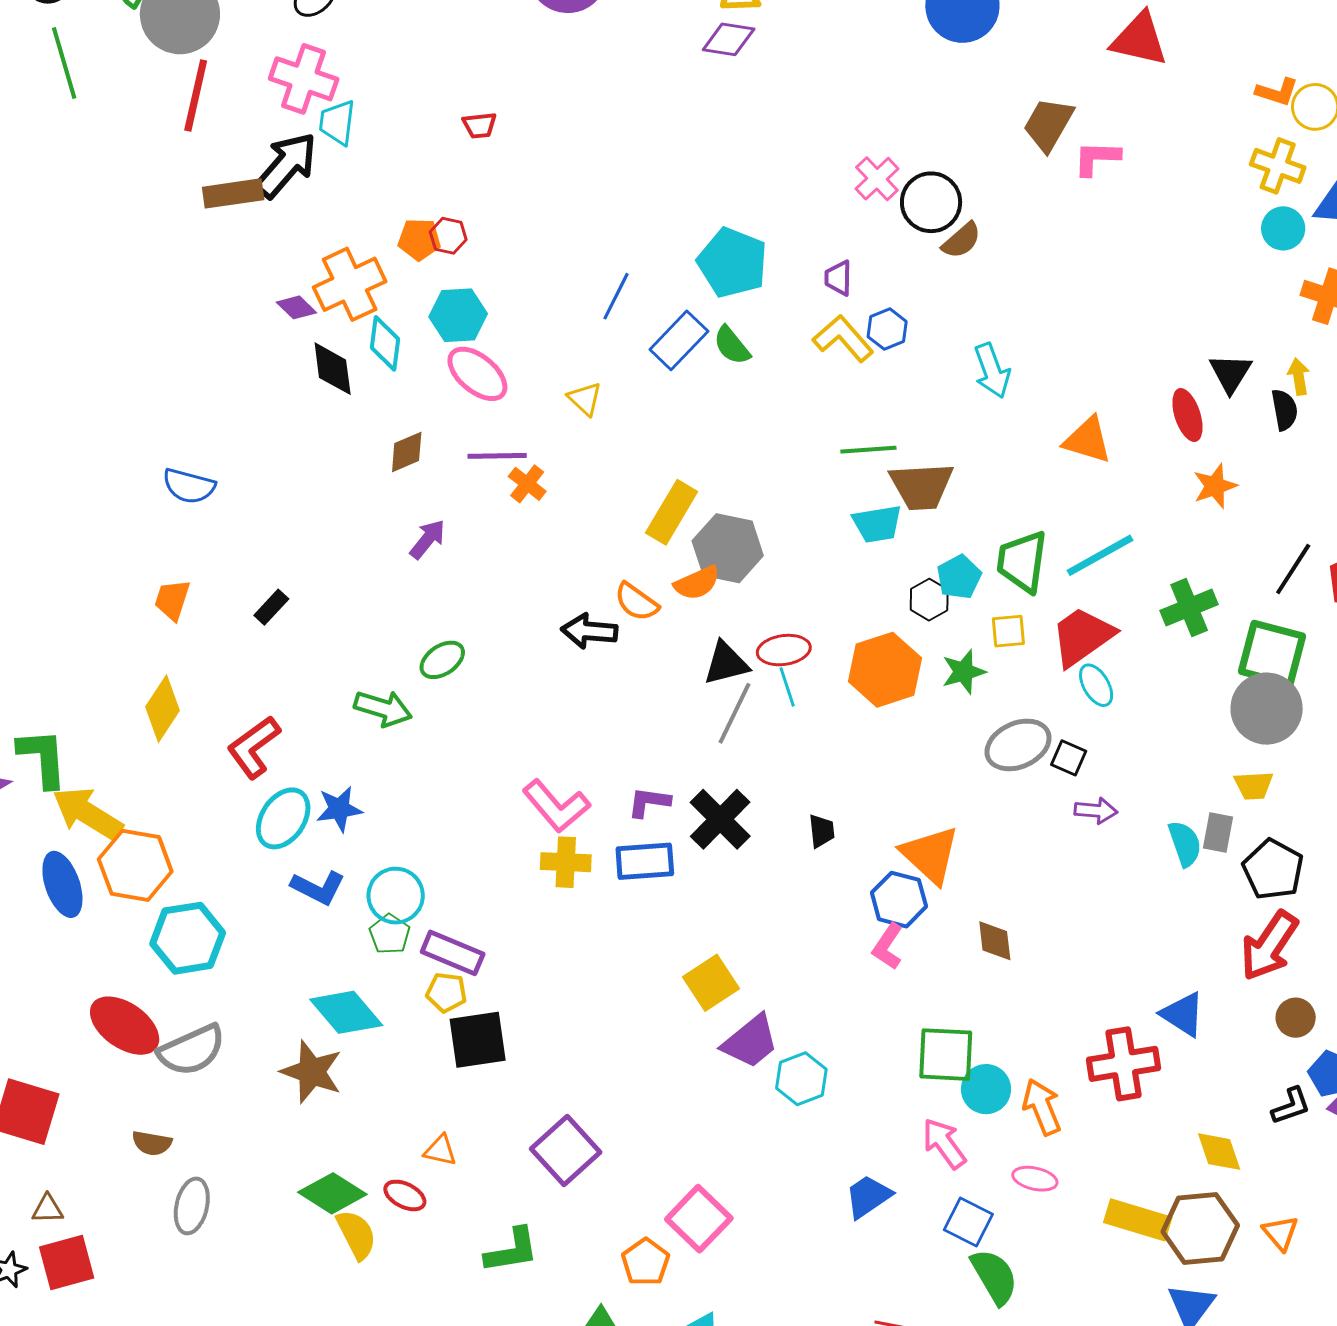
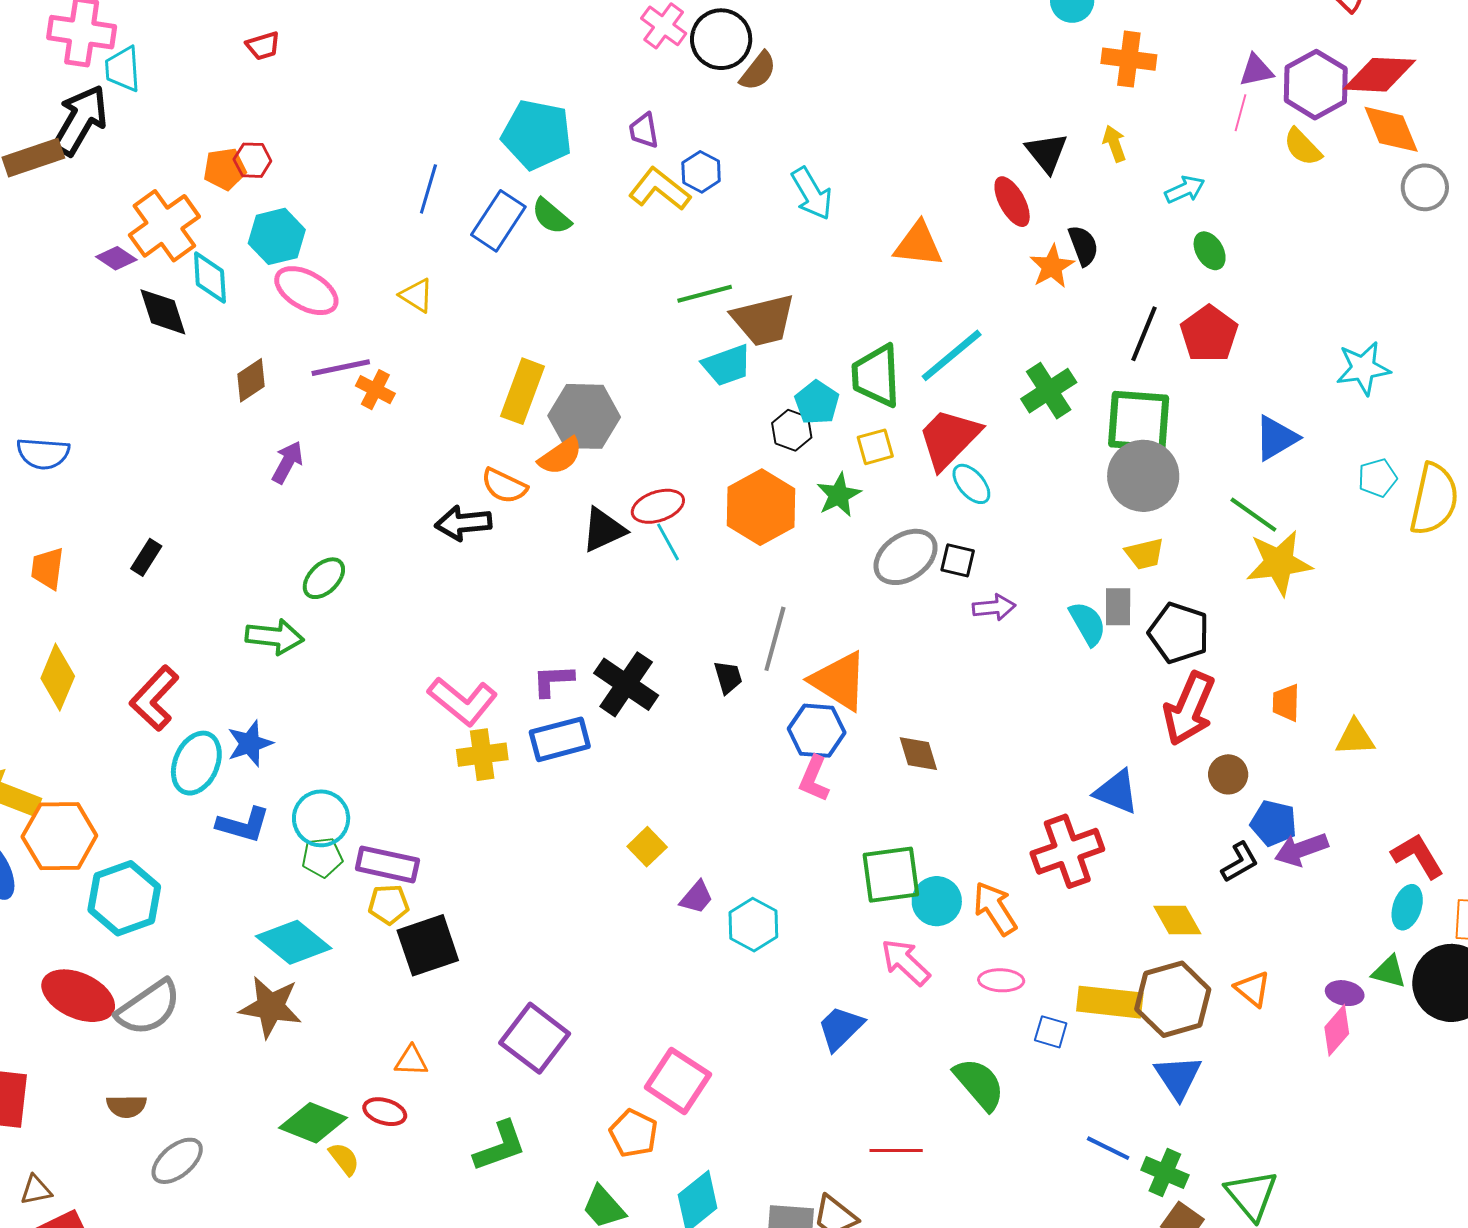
black semicircle: (1284, 410) -> (1083, 246), moved
gray line: (735, 713) -> (775, 639), moved
green pentagon: (390, 934) -> (322, 857), turned -30
yellow square: (711, 983) -> (647, 847), size x0.7
purple trapezoid: (750, 1042) -> (697, 897), size x0.6
gray ellipse: (192, 1206) -> (177, 1161), turned 48
blue square: (968, 1222) -> (1051, 1032), moved, size x0.7
yellow semicircle: (356, 1235) -> (344, 1159), size x0.7

